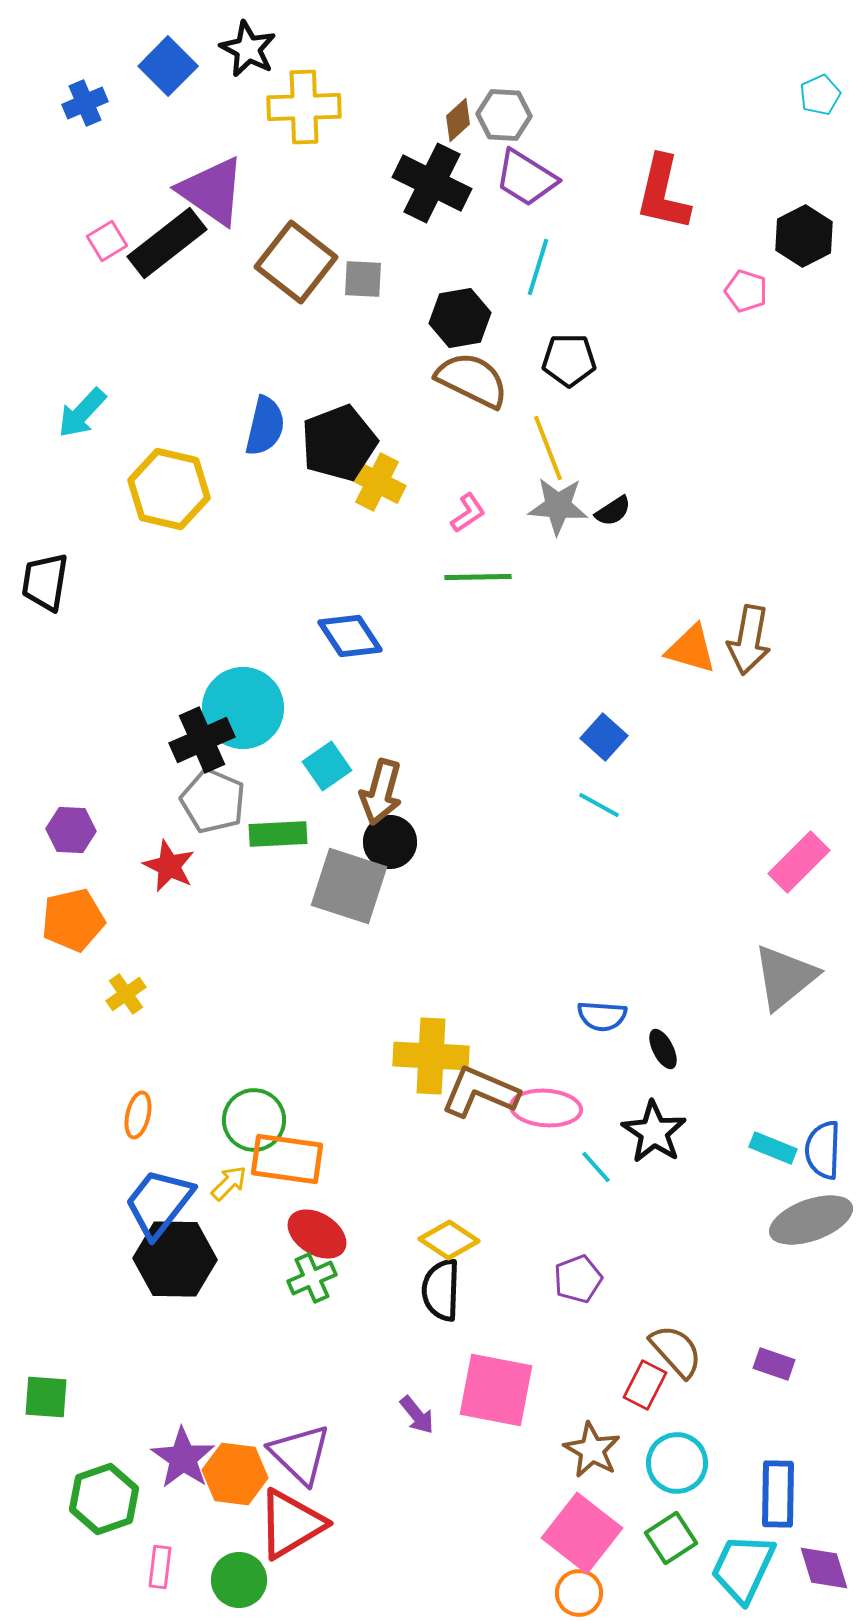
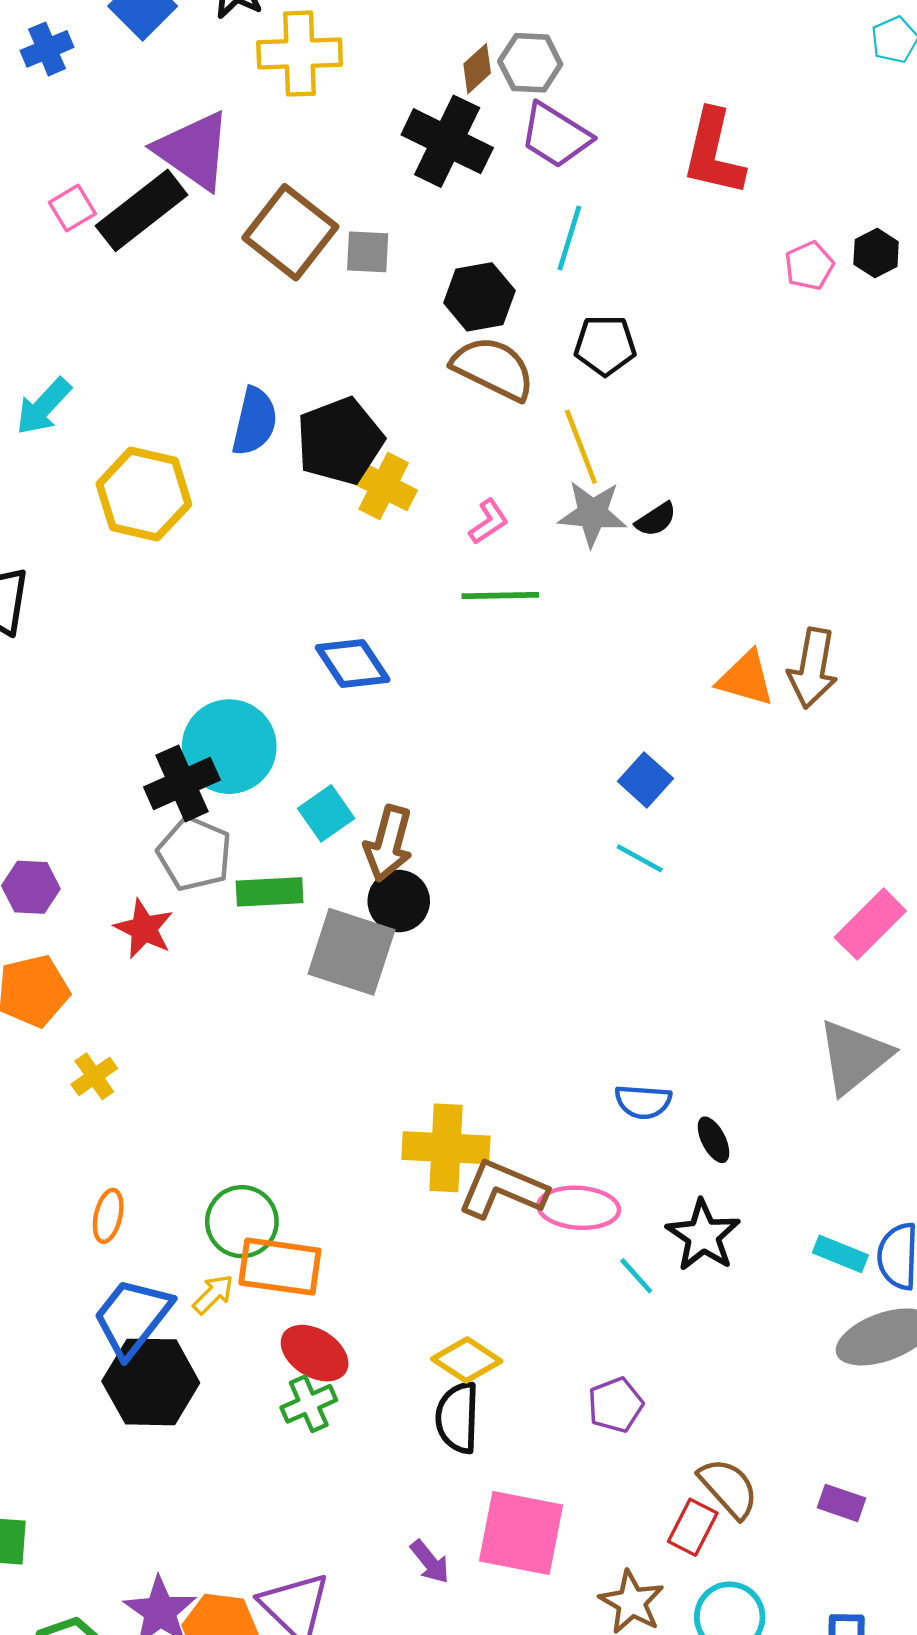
black hexagon: (804, 236) -> (876, 253), moved, size x0.7
pink pentagon: (746, 291) -> (809, 266), turned 30

